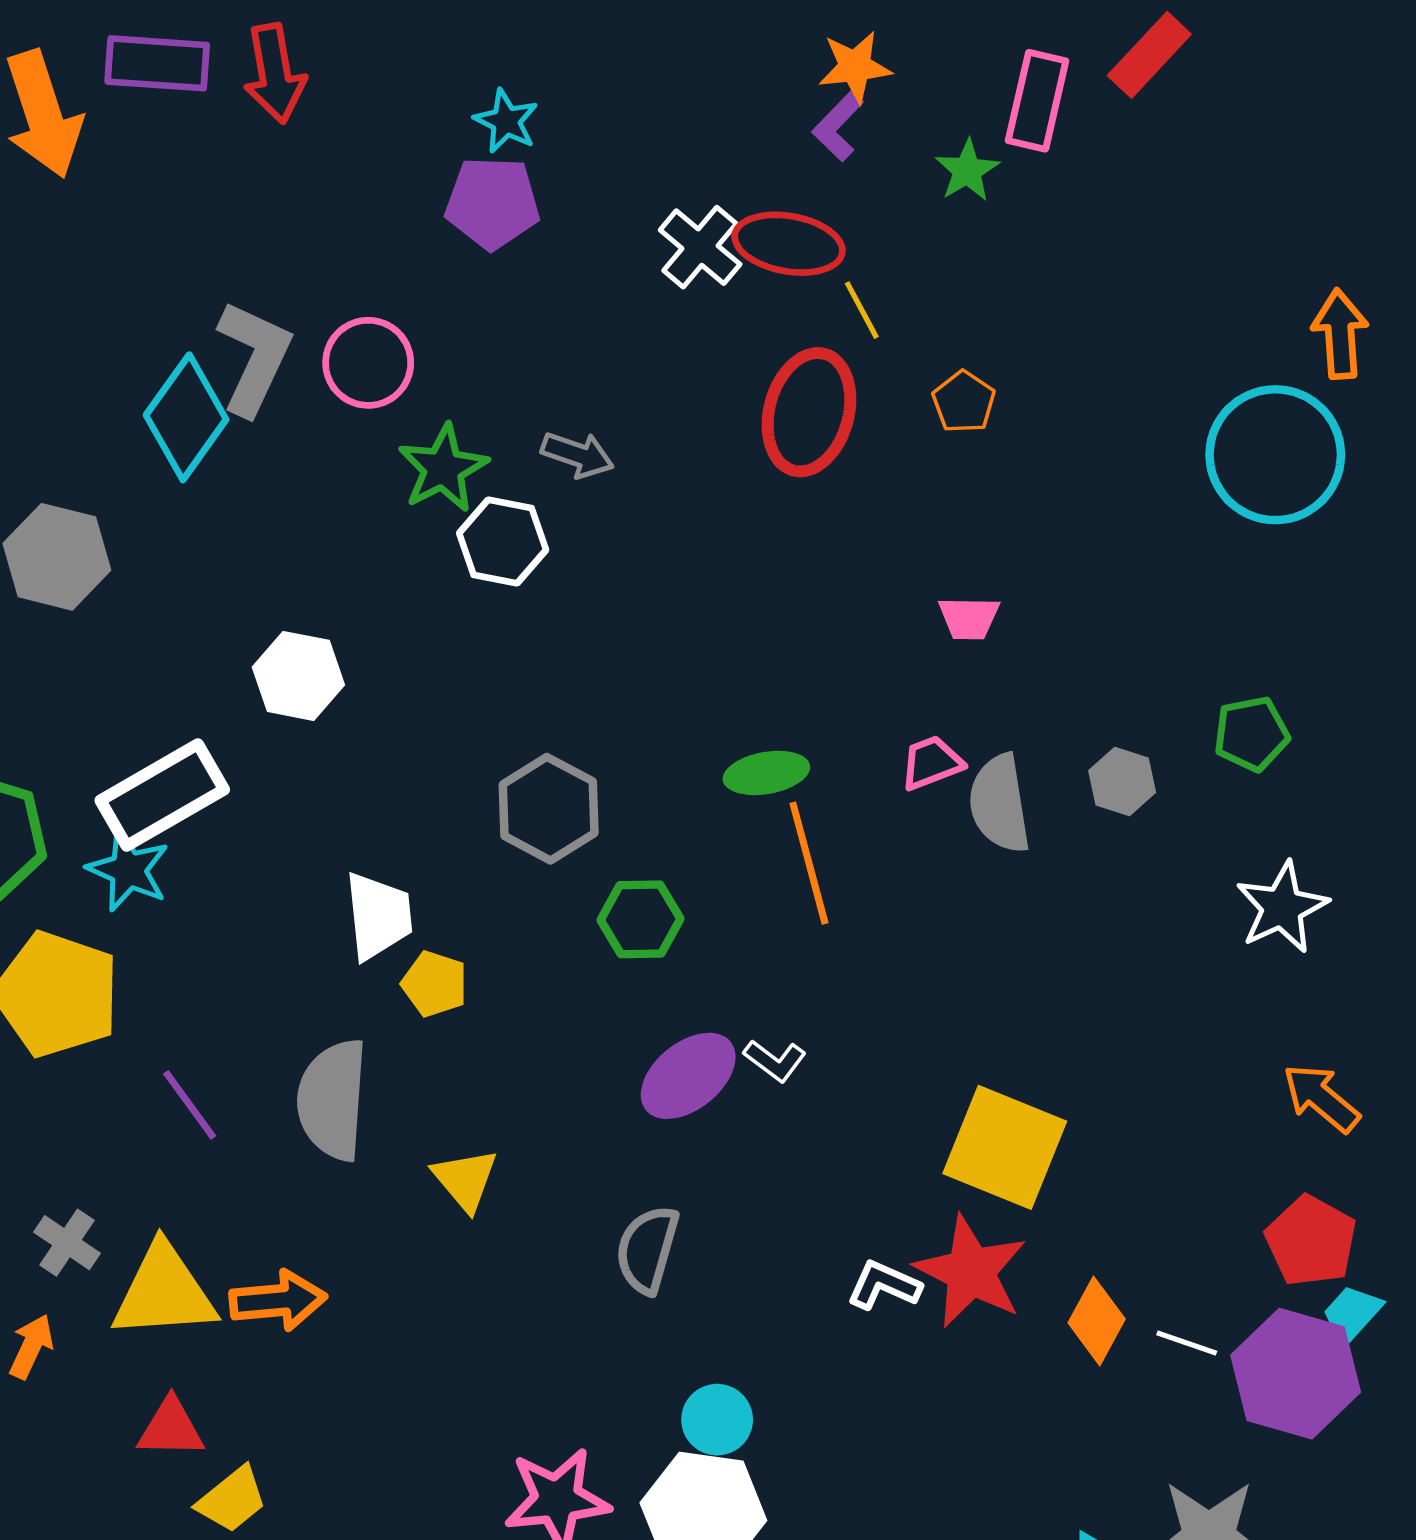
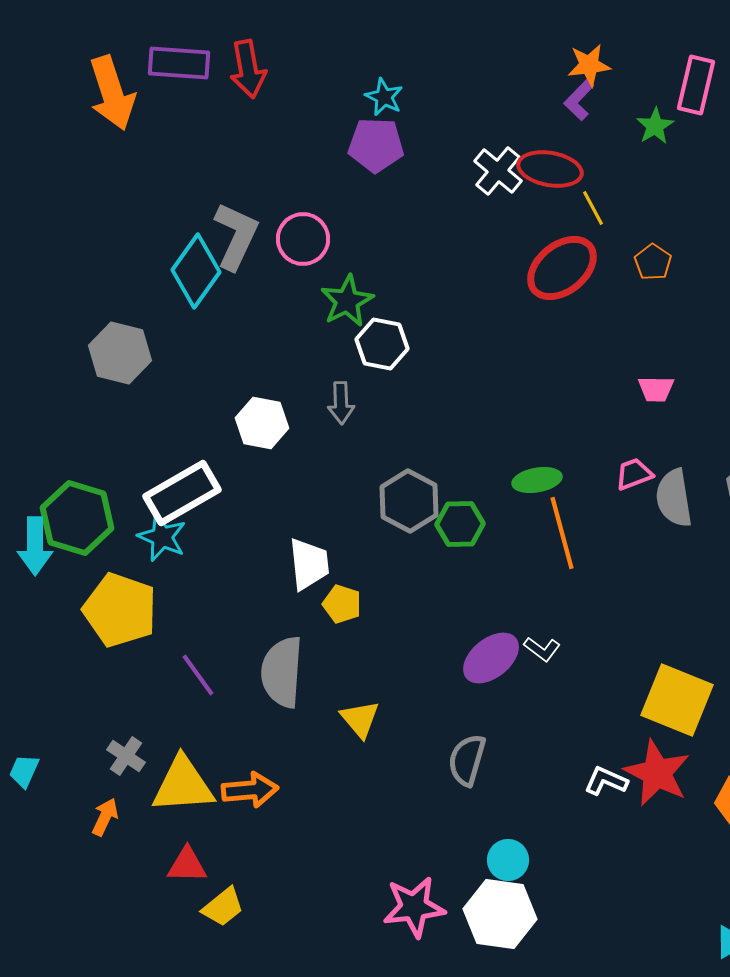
red ellipse: (809, 412) -> (562, 268), turned 36
gray arrow: (578, 455) -> (341, 403), moved, turned 69
green hexagon: (640, 919) -> (460, 524), moved

